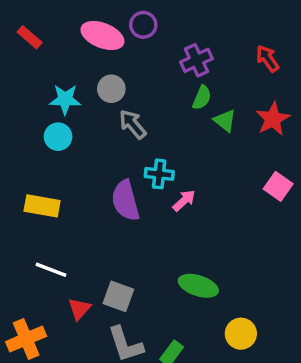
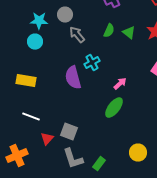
green semicircle: (202, 98) -> (109, 31), moved
cyan cross: (159, 174) -> (92, 63), turned -35
pink arrow: (184, 201) -> (120, 84), moved
green ellipse: (198, 286) -> (114, 108), moved, turned -70

